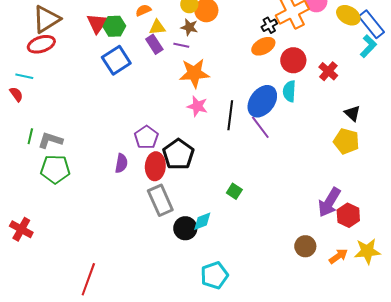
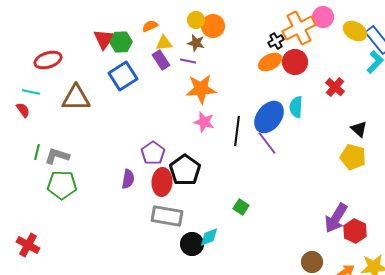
brown triangle: (46, 19) -> (76, 98), moved, turned 32
red circle: (293, 60) -> (295, 62), moved
gray rectangle: (160, 200) -> (167, 216), turned -56

